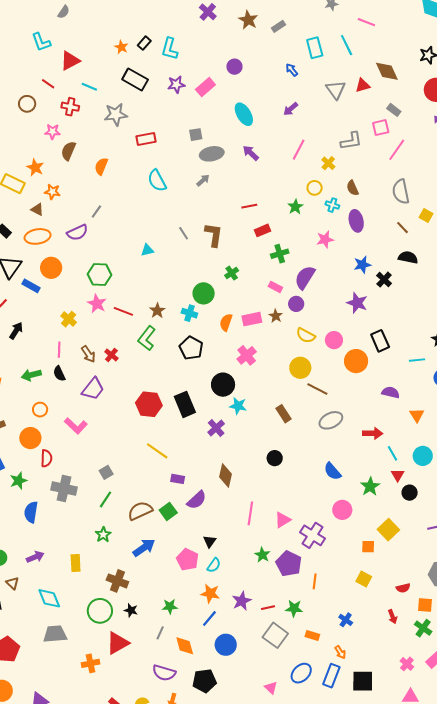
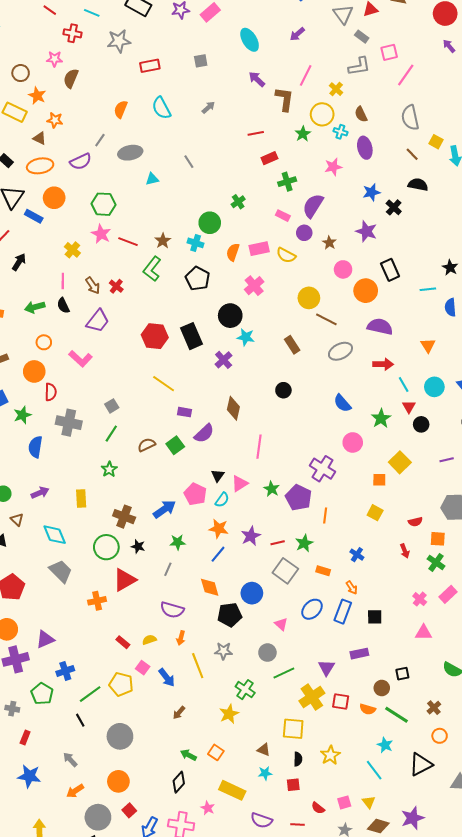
brown circle: (27, 104) -> (21, 73), moved
gray rectangle: (394, 110) -> (362, 37), moved
gray ellipse: (212, 154) -> (130, 153), moved
orange semicircle: (101, 166) -> (121, 109), moved
yellow circle: (315, 188) -> (322, 114), size x1.5
brown L-shape: (214, 235) -> (285, 99), moved
brown star: (276, 316) -> (329, 243), moved
yellow semicircle: (306, 335) -> (286, 255), moved
purple semicircle: (391, 392) -> (380, 327), moved, size x1.4
brown semicircle: (140, 511) -> (147, 445), size x0.7
pink triangle: (283, 520) -> (240, 484), moved
blue arrow: (144, 548) -> (164, 509), moved
green star: (294, 608) -> (304, 543), turned -30
gray trapezoid: (55, 634) -> (61, 571), turned 50
blue circle: (226, 645) -> (252, 593), moved
orange diamond: (185, 646) -> (210, 587), moved
black pentagon: (204, 681) -> (230, 615), moved
black square: (363, 681) -> (375, 617), size x0.7

